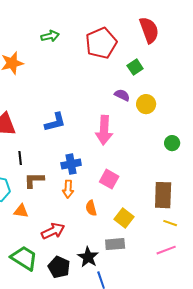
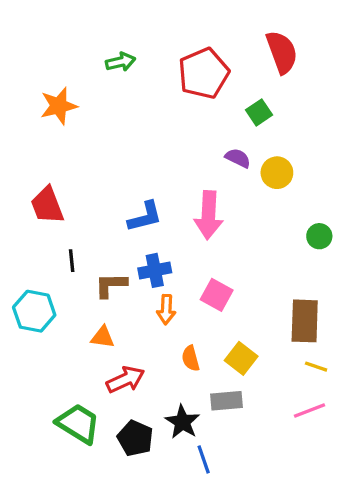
blue L-shape: (55, 122) -> (145, 217), moved
brown L-shape: (34, 180) -> (111, 285), moved
orange arrow: (68, 189) -> (166, 310), moved
orange semicircle: (91, 208) -> (191, 358), moved
orange triangle: (21, 211) -> (103, 337), moved

